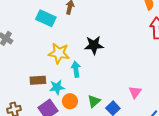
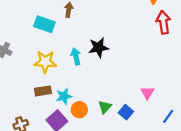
yellow star: (59, 53) -> (45, 62), moved
cyan arrow: (76, 69) -> (76, 56), moved

